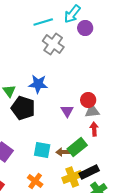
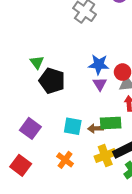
blue star: (38, 84) -> (99, 64), moved
green rectangle: (77, 147) -> (111, 123), turned 36

